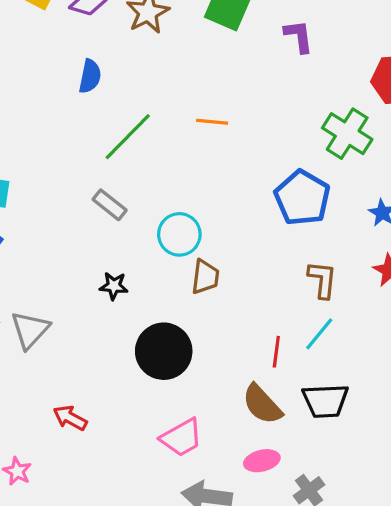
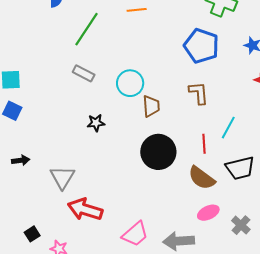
brown L-shape: (322, 280) -> (199, 93), moved
gray triangle: (30, 330) -> (62, 177), moved
black circle: (164, 351) -> (158, 152), moved
red arrow: (70, 418) -> (85, 209), size x1.6
pink trapezoid: (182, 438) -> (135, 234), moved

